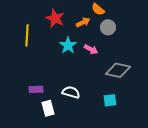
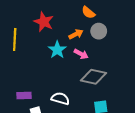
orange arrow: (83, 22) -> (76, 34), moved
gray diamond: (118, 70) -> (94, 77), moved

